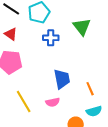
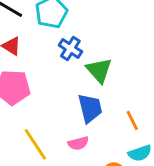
green triangle: (82, 27) -> (99, 70), moved
blue cross: (51, 38) -> (70, 48), turned 35

